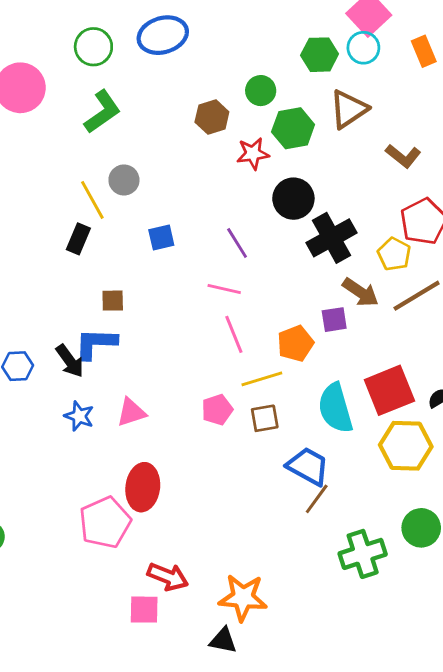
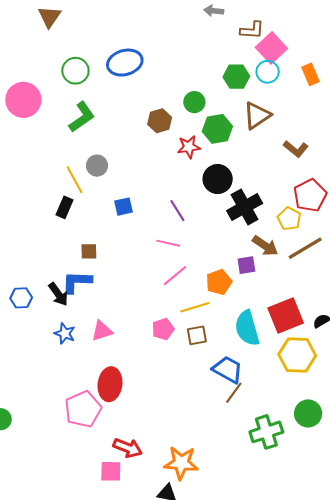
pink line: (234, 334) -> (175, 276), turned 72

